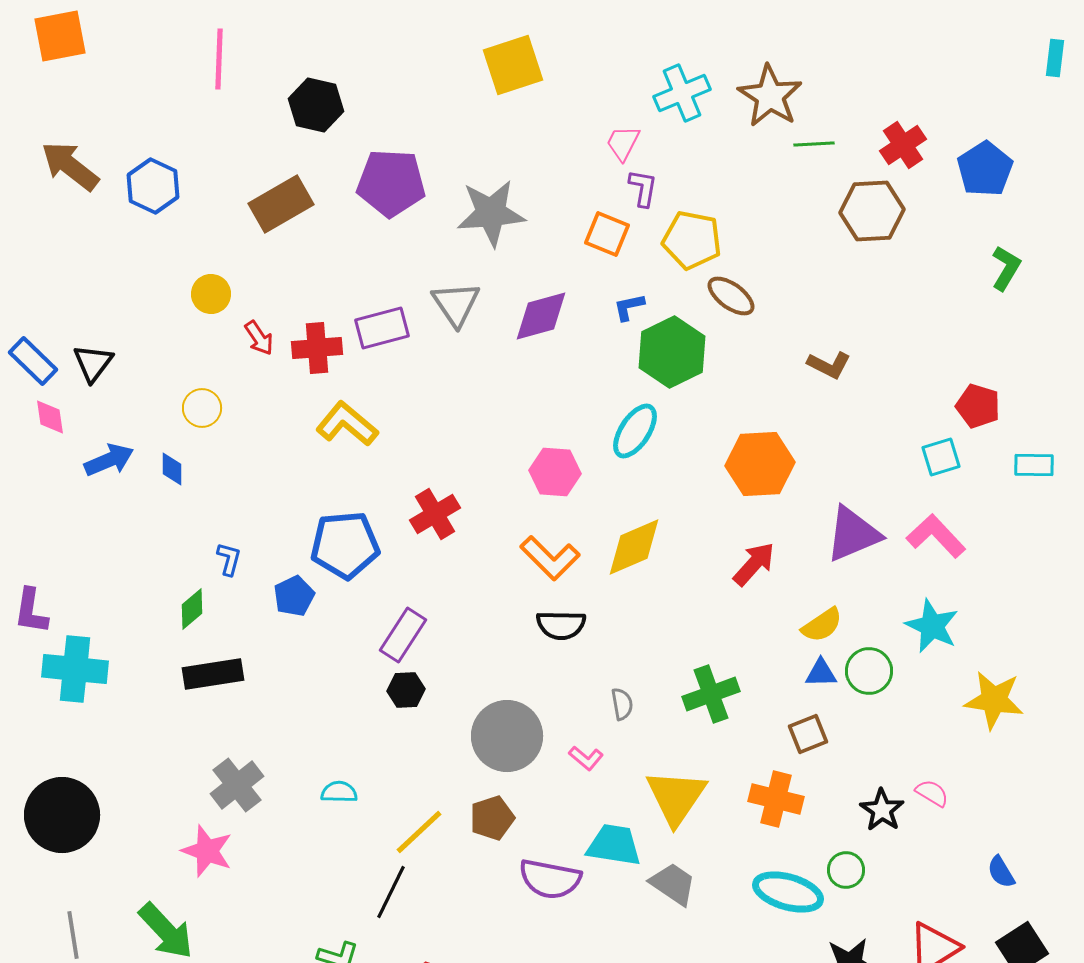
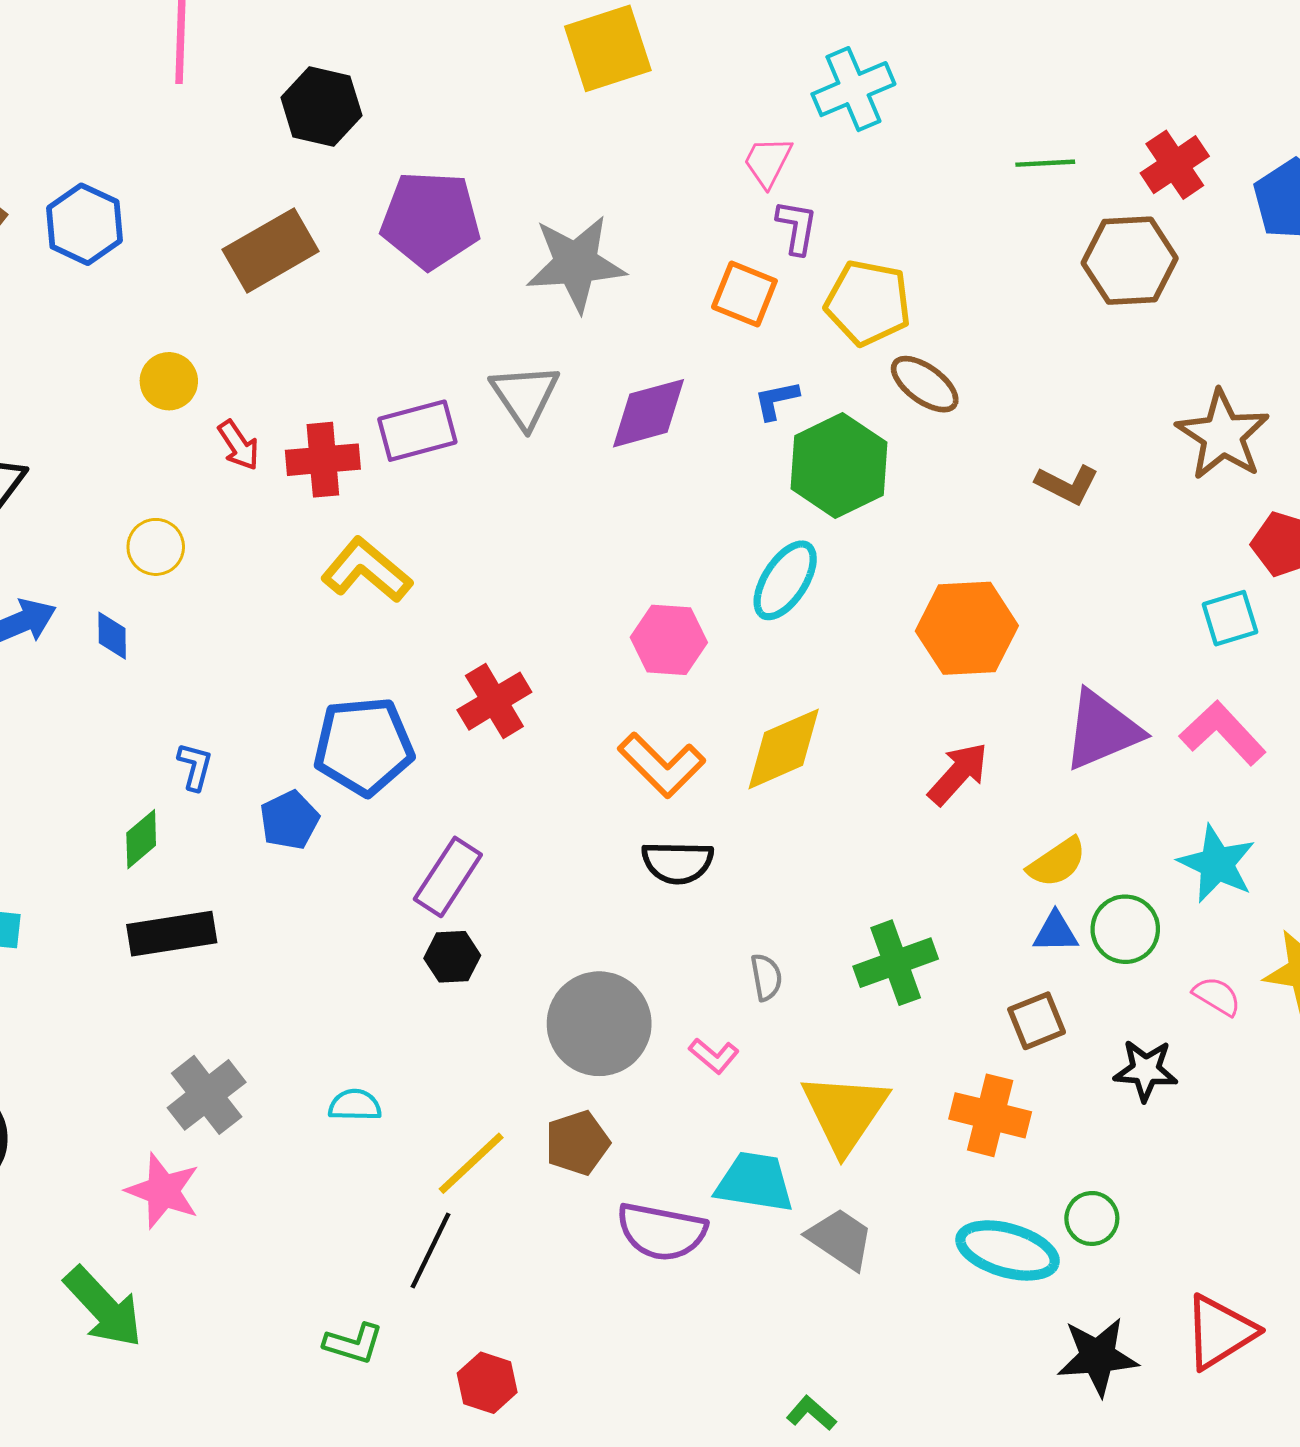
brown star: (770, 96) -> (1223, 435), moved
pink semicircle: (932, 793) -> (1217, 996), moved
black star: (882, 810) -> (1146, 1070), moved, turned -30

